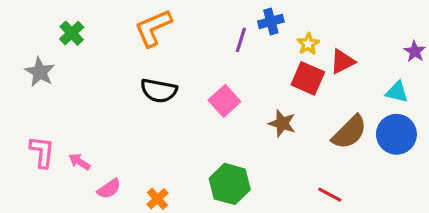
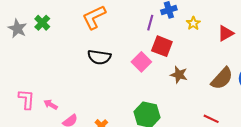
red triangle: (342, 62) -> (226, 33), moved
gray star: (40, 72) -> (17, 28), moved
red square: (308, 78) -> (162, 46), moved

